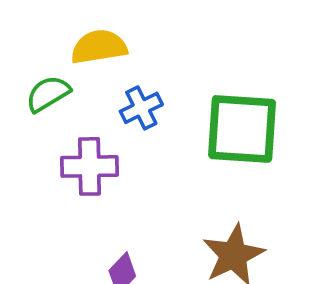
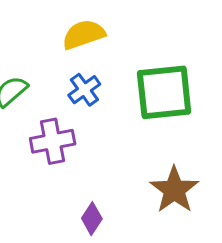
yellow semicircle: (99, 47) -> (84, 34), moved

